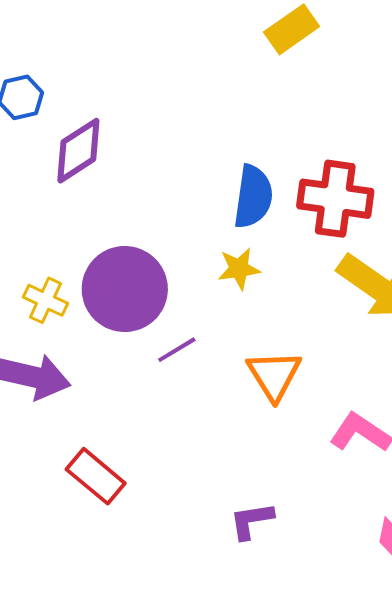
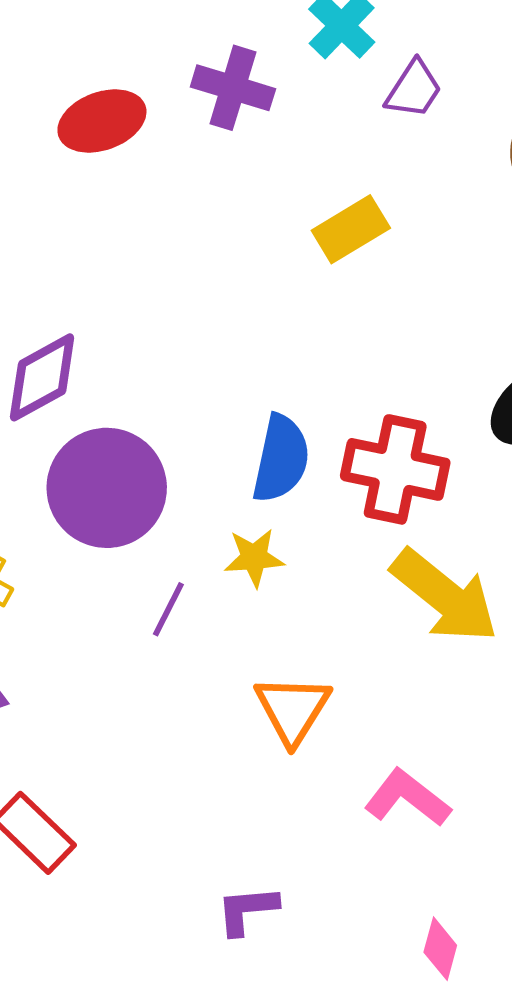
purple circle: (125, 289) -> (107, 488), moved
purple line: (177, 350) -> (168, 609), moved, turned -36

